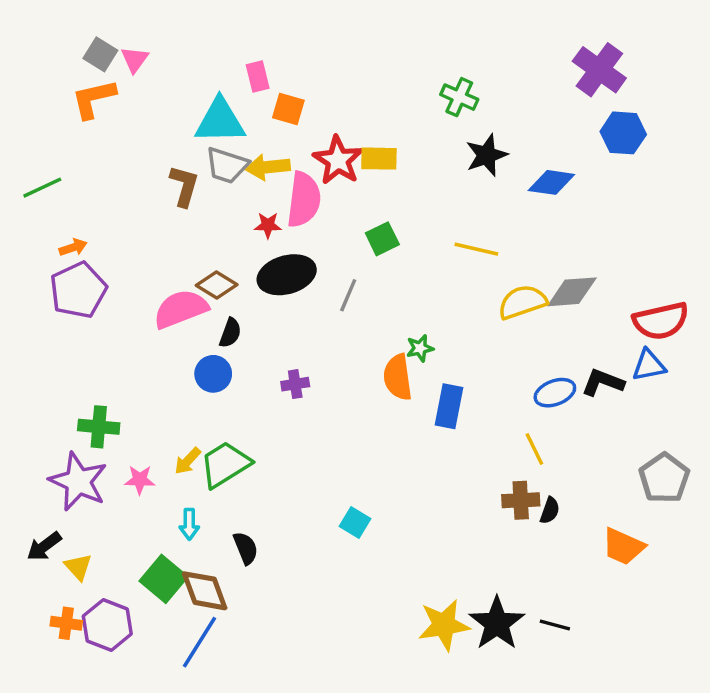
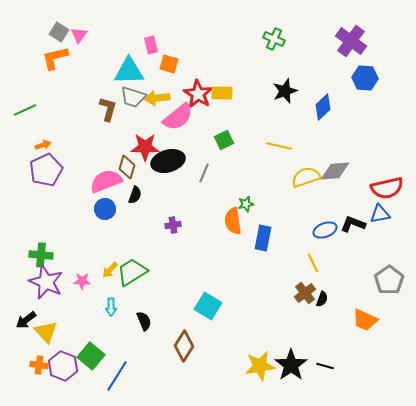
green cross: (459, 97) -> (274, 39), moved
blue diamond: (551, 182) -> (323, 107), turned -52
pink semicircle: (304, 200) -> (178, 117), turned 44
red star: (268, 225) -> (145, 147), moved, size x1.8
brown diamond: (217, 285) -> (127, 167), turned 75
blue circle: (213, 374) -> (105, 209), moved
green cross: (99, 427) -> (41, 255), moved
brown cross: (521, 500) -> (305, 293), turned -35
cyan square: (355, 522) -> (208, 306), size x1.5
yellow triangle: (78, 567) -> (46, 332), size x1.4
green square: (164, 579) -> (91, 356), moved
brown diamond: (205, 591) -> (184, 346), moved, turned 52

